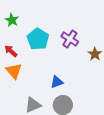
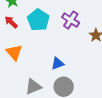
red arrow: (11, 51) -> (11, 22), moved

